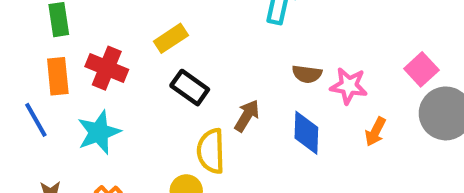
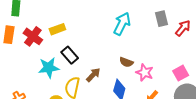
yellow rectangle: (171, 38) -> (57, 29), moved
cyan star: (99, 132) -> (49, 68), moved

